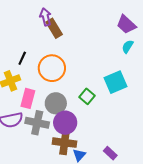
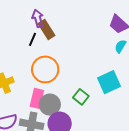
black line: (22, 58) -> (32, 39), moved
pink rectangle: (28, 98) -> (37, 98), moved

